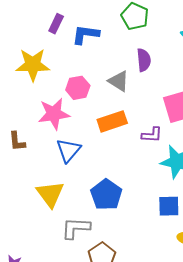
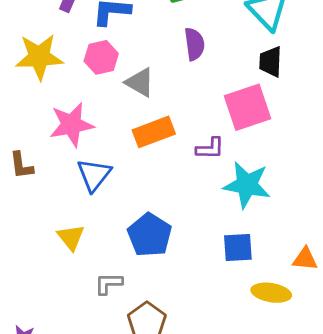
gray triangle: (119, 81) -> (140, 82), moved
pink hexagon: (78, 88) -> (101, 57), moved
yellow triangle: (50, 194) -> (71, 237), size x0.7
gray L-shape: (76, 228) -> (109, 284), size x0.7

